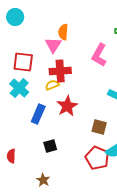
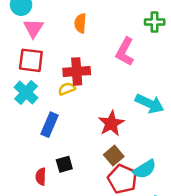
pink triangle: (53, 45) -> (33, 28), moved
red star: (67, 106) -> (111, 123), moved
brown square: (99, 127) -> (114, 156), moved, turned 35
red semicircle: (11, 156) -> (41, 177), moved

